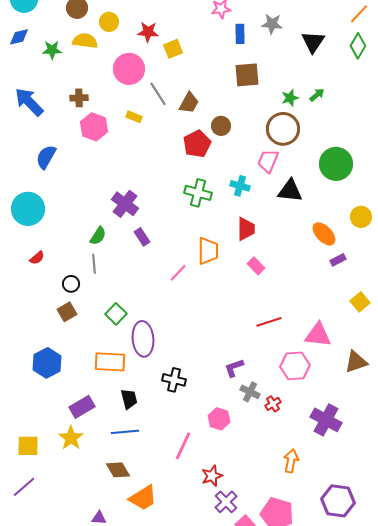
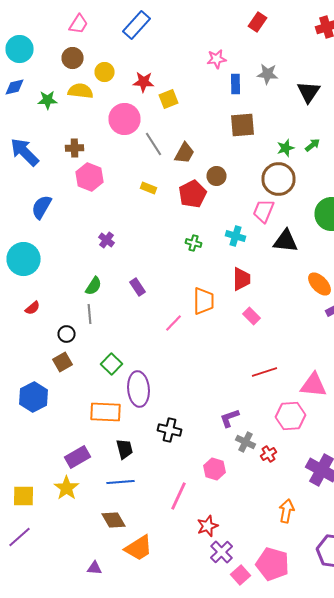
yellow rectangle: (134, 117) -> (148, 188), moved
green cross: (198, 193) -> (194, 243), size x0.6
purple cross: (125, 204) -> (106, 240), moved, size x0.6
blue hexagon: (47, 363) -> (34, 397), moved

